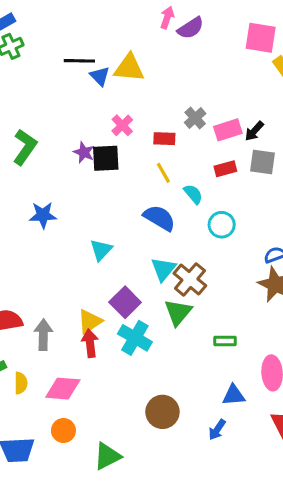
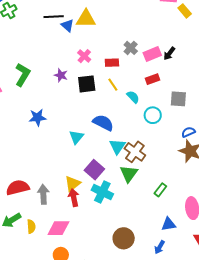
black square: (106, 158) -> (87, 84), moved
gray square: (263, 162) -> (178, 99), moved
blue semicircle: (159, 218) -> (103, 123), moved
green rectangle: (225, 341) -> (160, 190), turned -48

